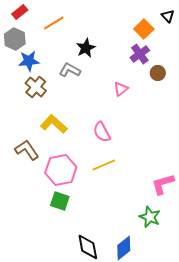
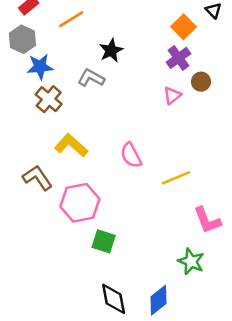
pink triangle: (121, 89) -> (172, 95), moved
yellow line: (104, 165) -> (176, 178), moved
pink L-shape: (163, 184) -> (207, 220), turned -95
green square: (60, 201) -> (104, 241), moved

